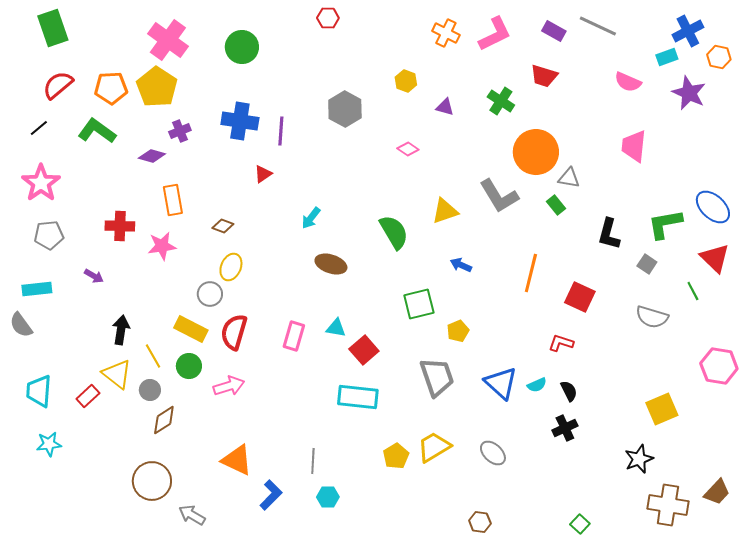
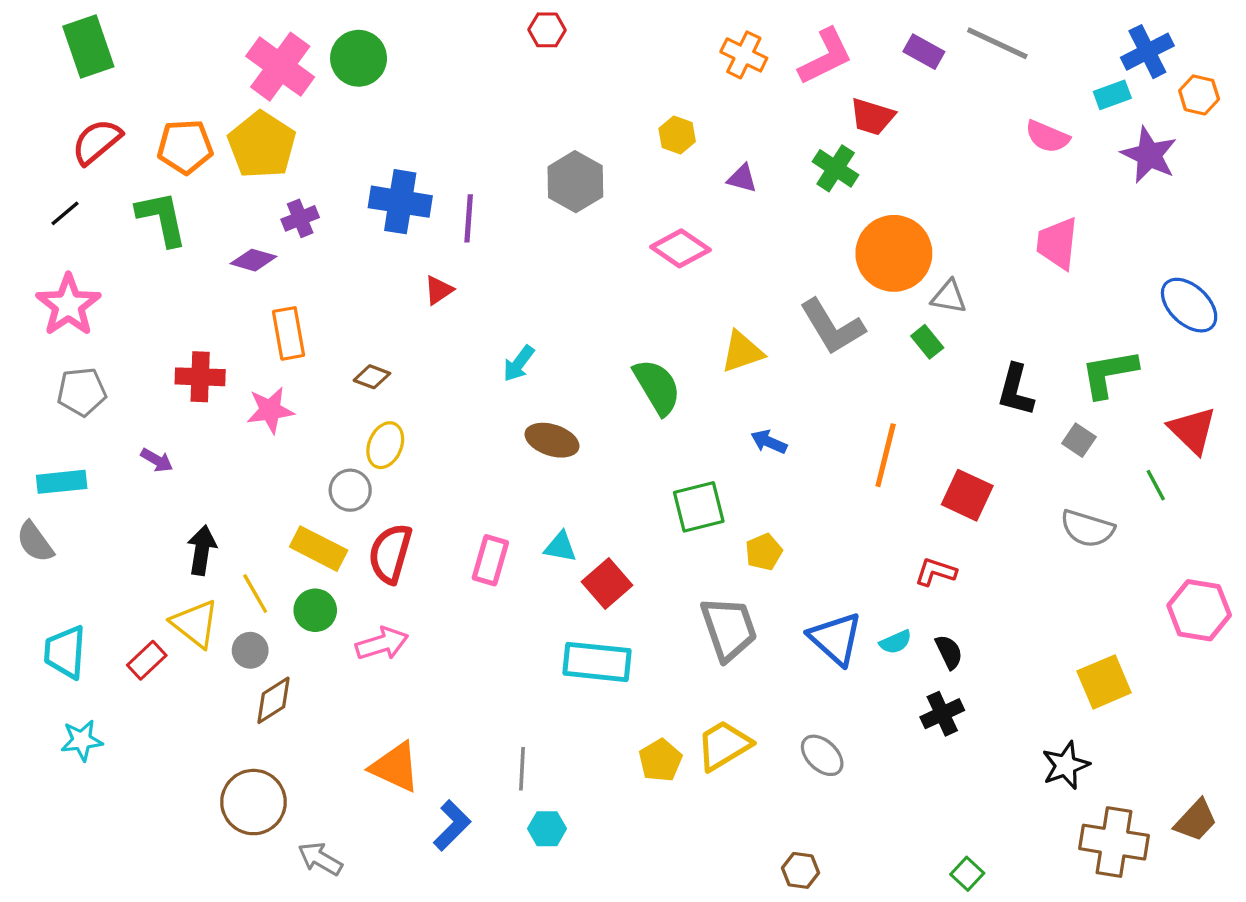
green circle: (242, 47) -> (359, 58), moved
red trapezoid: (544, 76) -> (872, 117), moved
green L-shape: (97, 131) -> (162, 218), turned 42
pink diamond: (408, 149) -> (680, 248), size x1.6
blue ellipse: (713, 207) -> (1189, 305), moved

